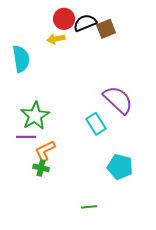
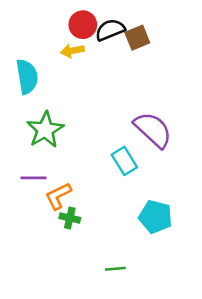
green star: (35, 116) -> (45, 130), moved
green cross: (41, 168) -> (70, 218), moved

